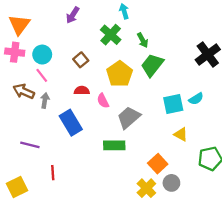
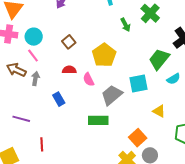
green cross: (111, 35) -> (150, 13), moved
green trapezoid: (152, 65) -> (159, 59), moved
cyan square: (173, 104) -> (139, 84), moved
blue rectangle: (71, 123) -> (59, 99), size x0.6

